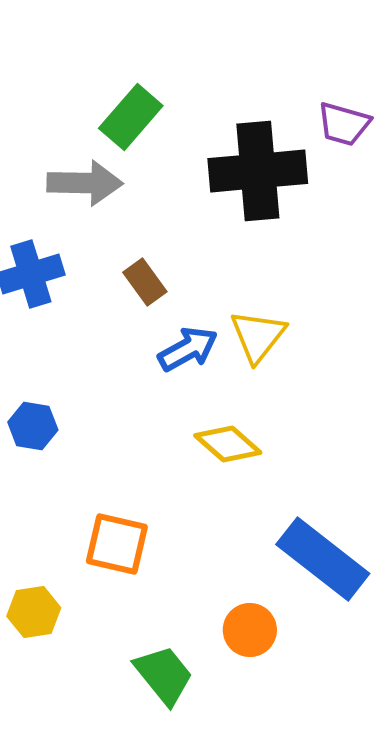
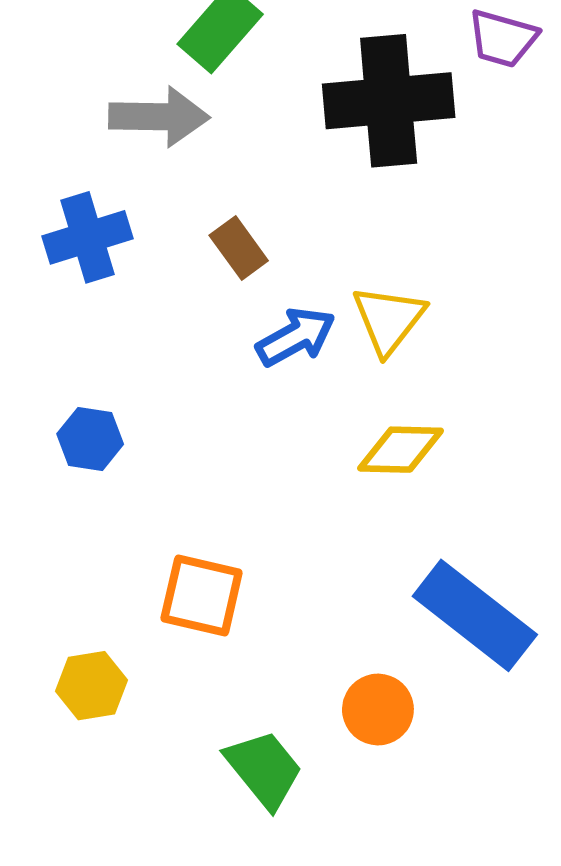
yellow diamond: (228, 444) -> (401, 450), moved, turned -40

